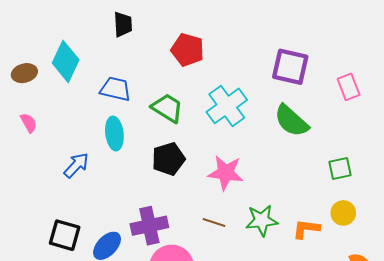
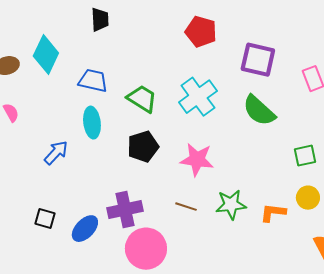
red pentagon: (188, 50) -> (201, 32), moved
black square: (65, 235) -> (45, 219), size x0.7

